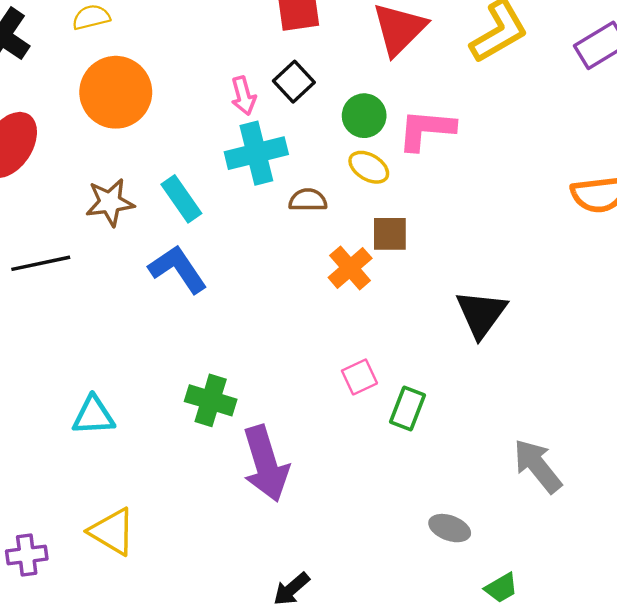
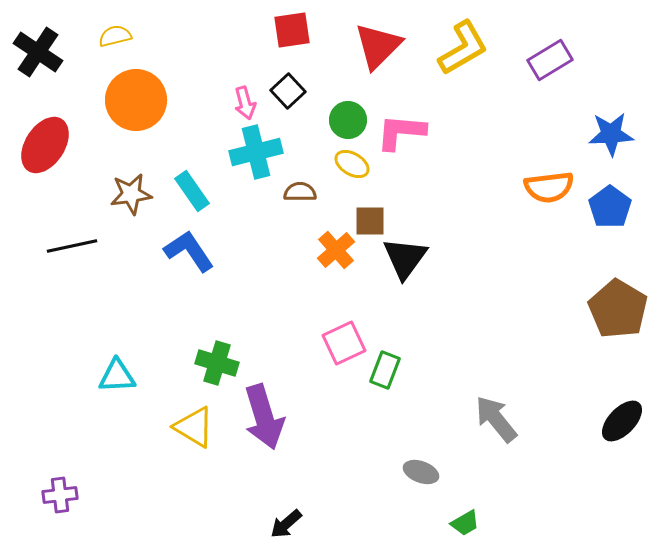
black triangle: (481, 314) -> (405, 258), moved
pink square: (359, 377) -> (344, 343), size x1.4
yellow triangle: (112, 532) -> (194, 427), moved

